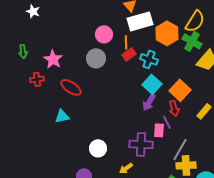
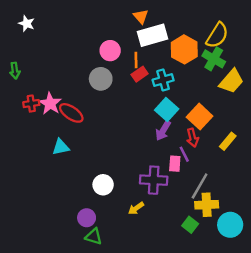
pink star: (53, 59) -> (50, 104), moved
cyan cross: (149, 59) -> (163, 80), turned -36

